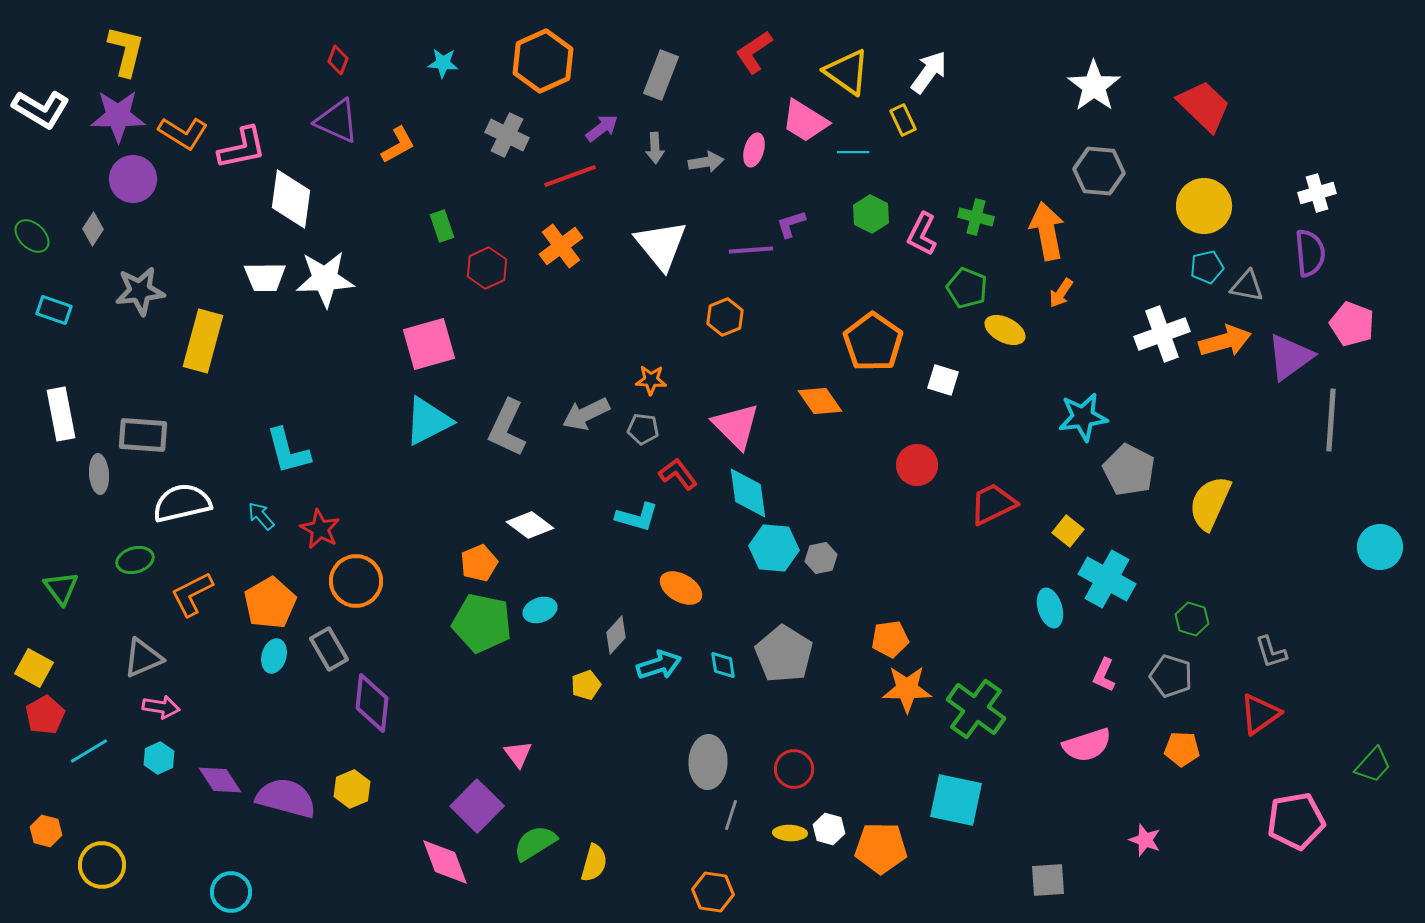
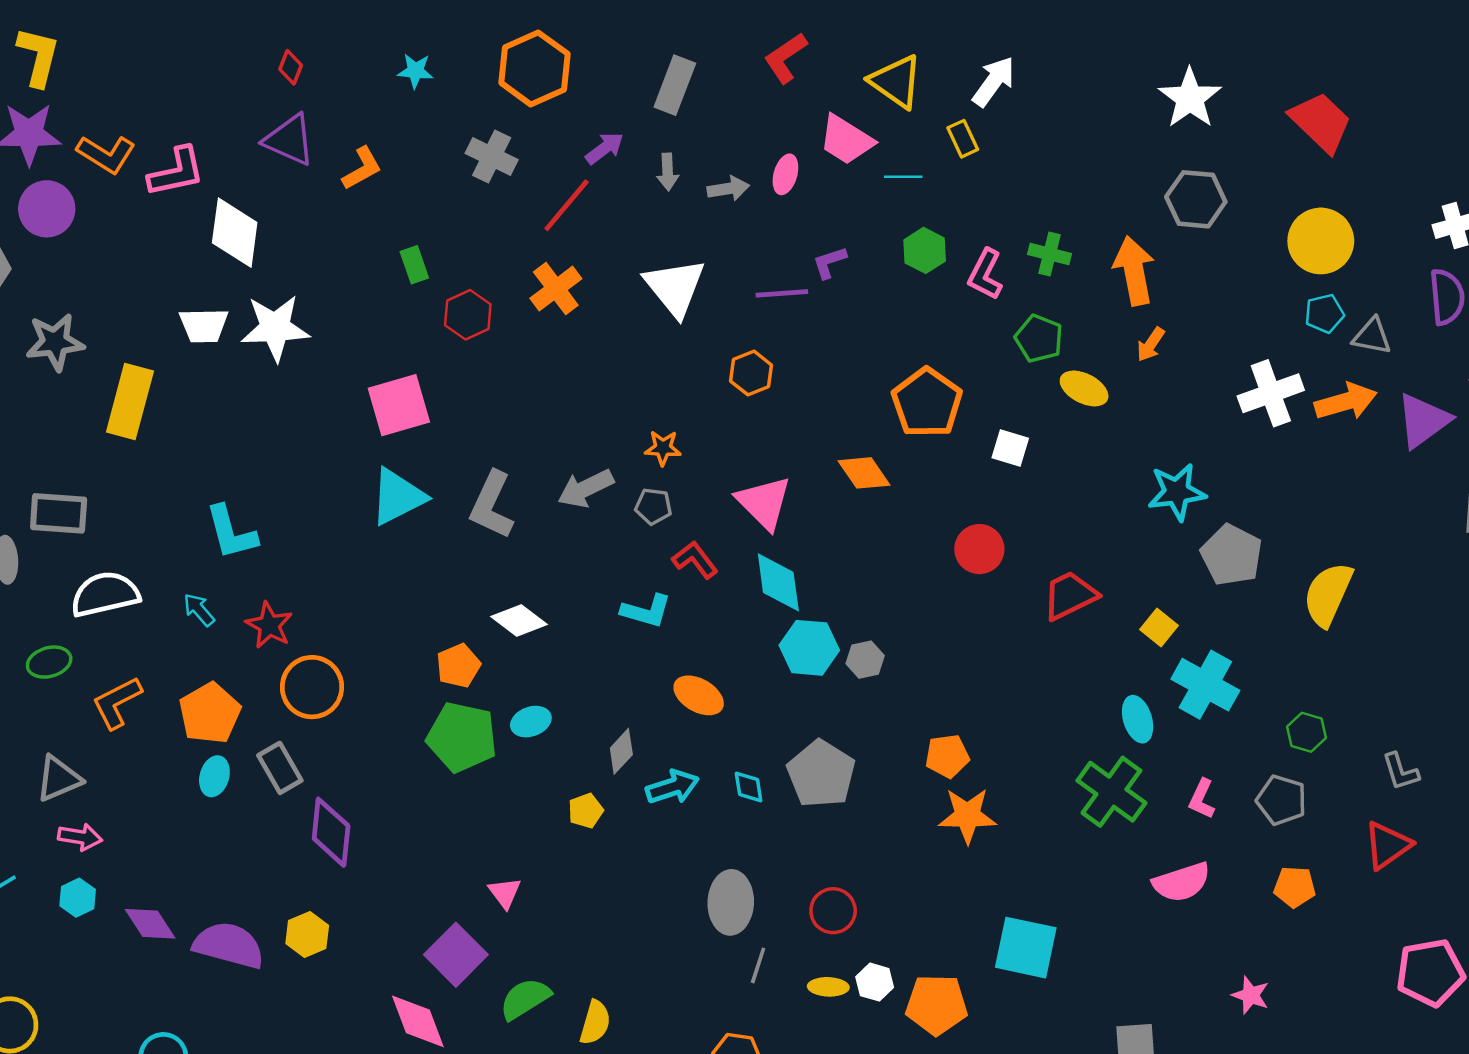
red line: (570, 176) -> (567, 205), turned -30
green cross: (976, 709) -> (1111, 792), moved

